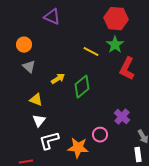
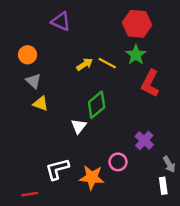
yellow arrow: (58, 79) -> (85, 64), moved
yellow triangle: (36, 100) -> (41, 104), moved
white triangle: (39, 121) -> (79, 126), moved

